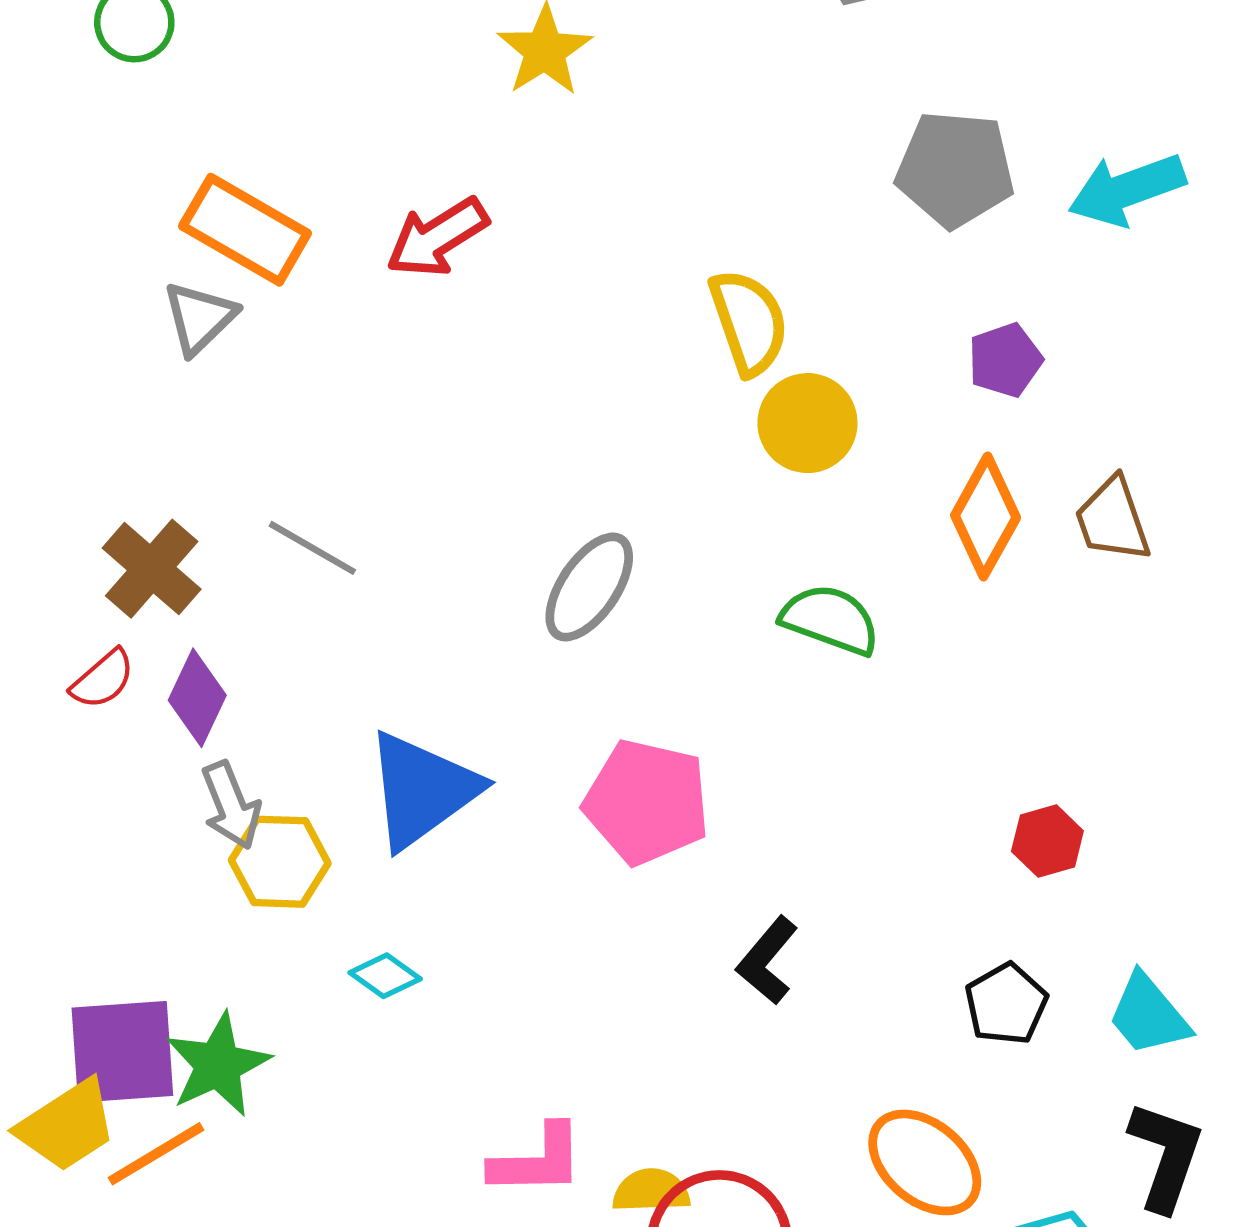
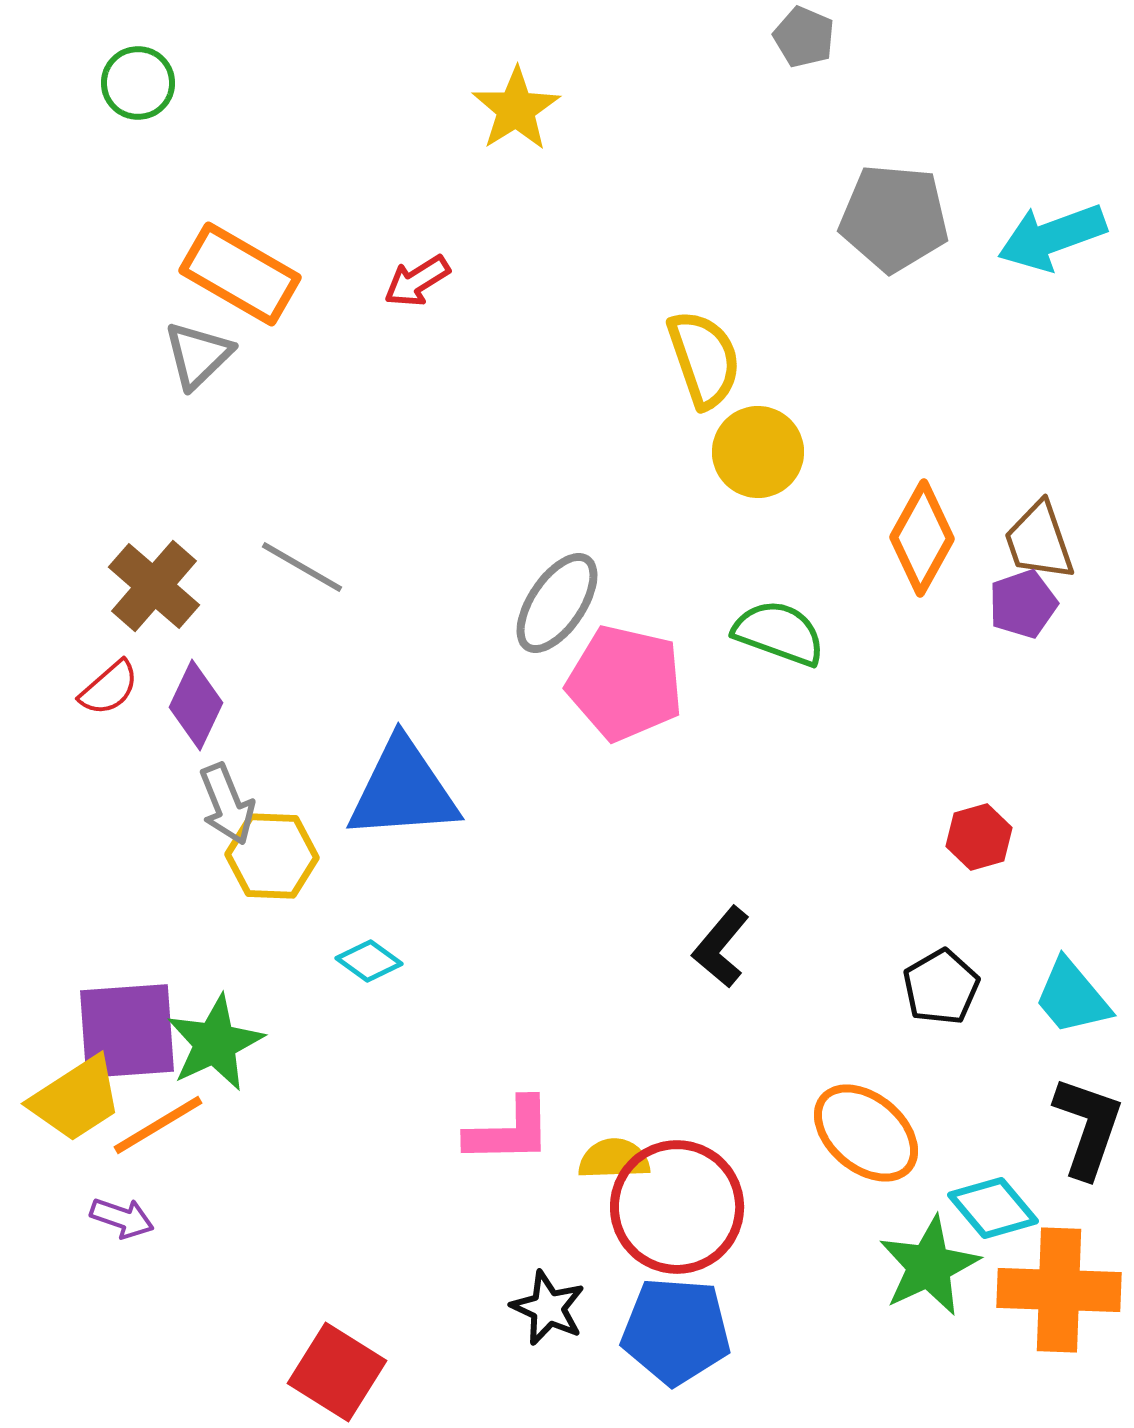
red arrow: (437, 237) -> (417, 281), size x0.7
purple pentagon: (1005, 360) -> (1023, 604), moved
blue triangle: (422, 790) -> (403, 790), turned 32
pink pentagon: (647, 802) -> (625, 683), moved

